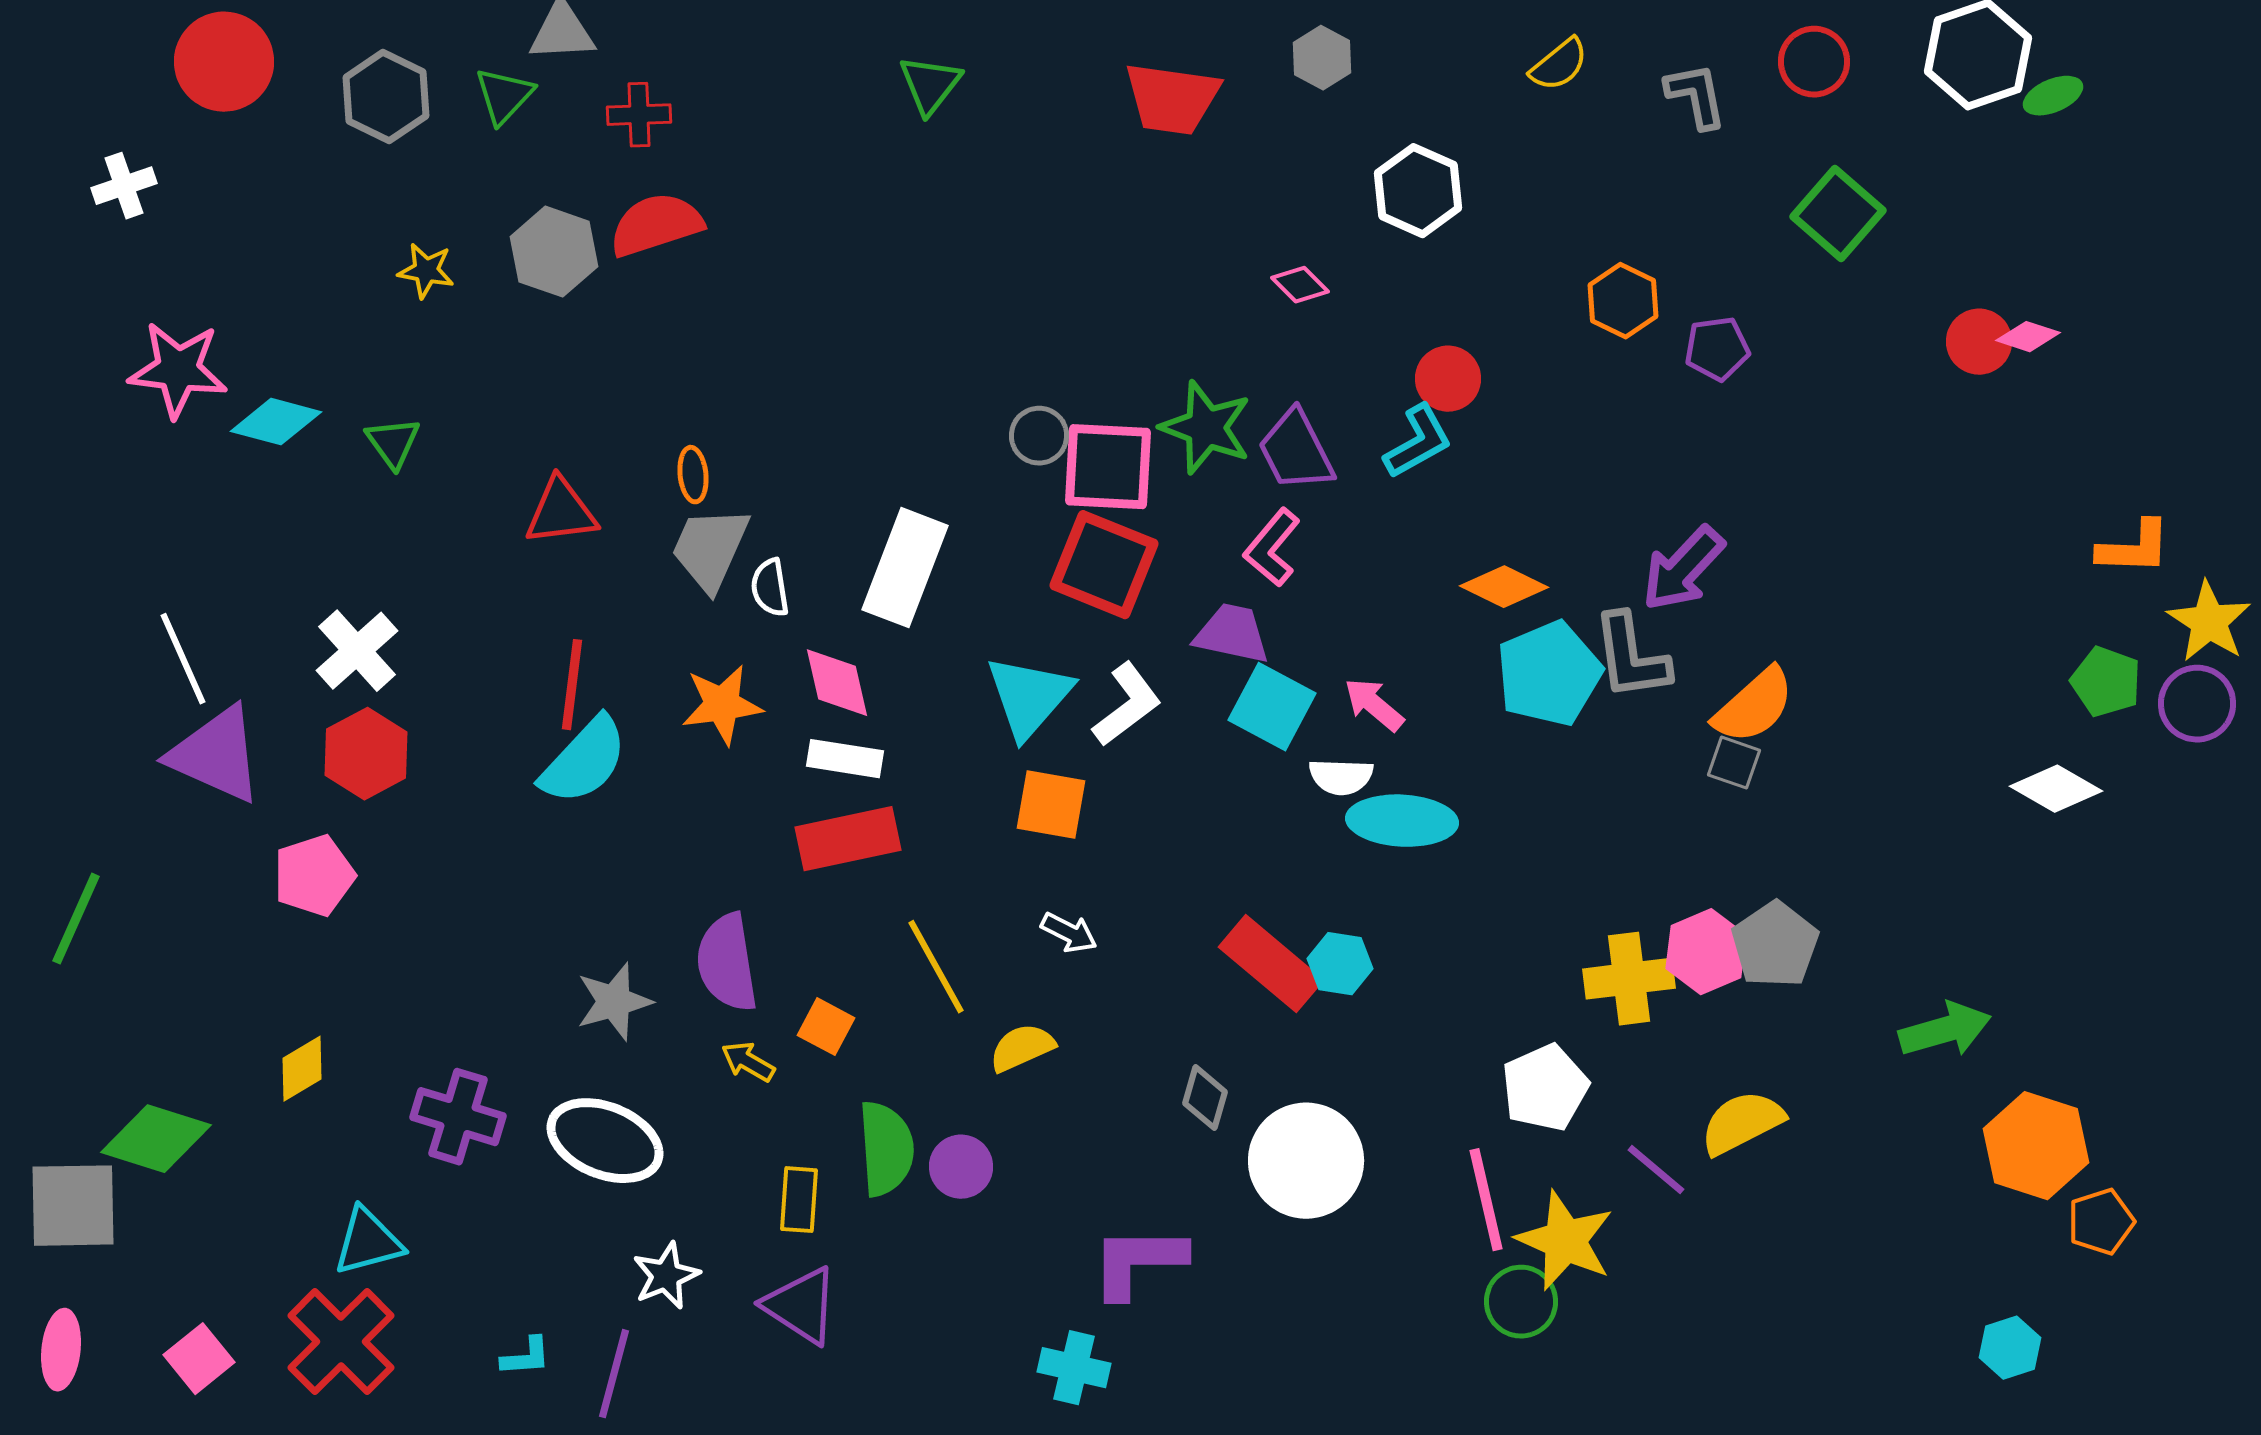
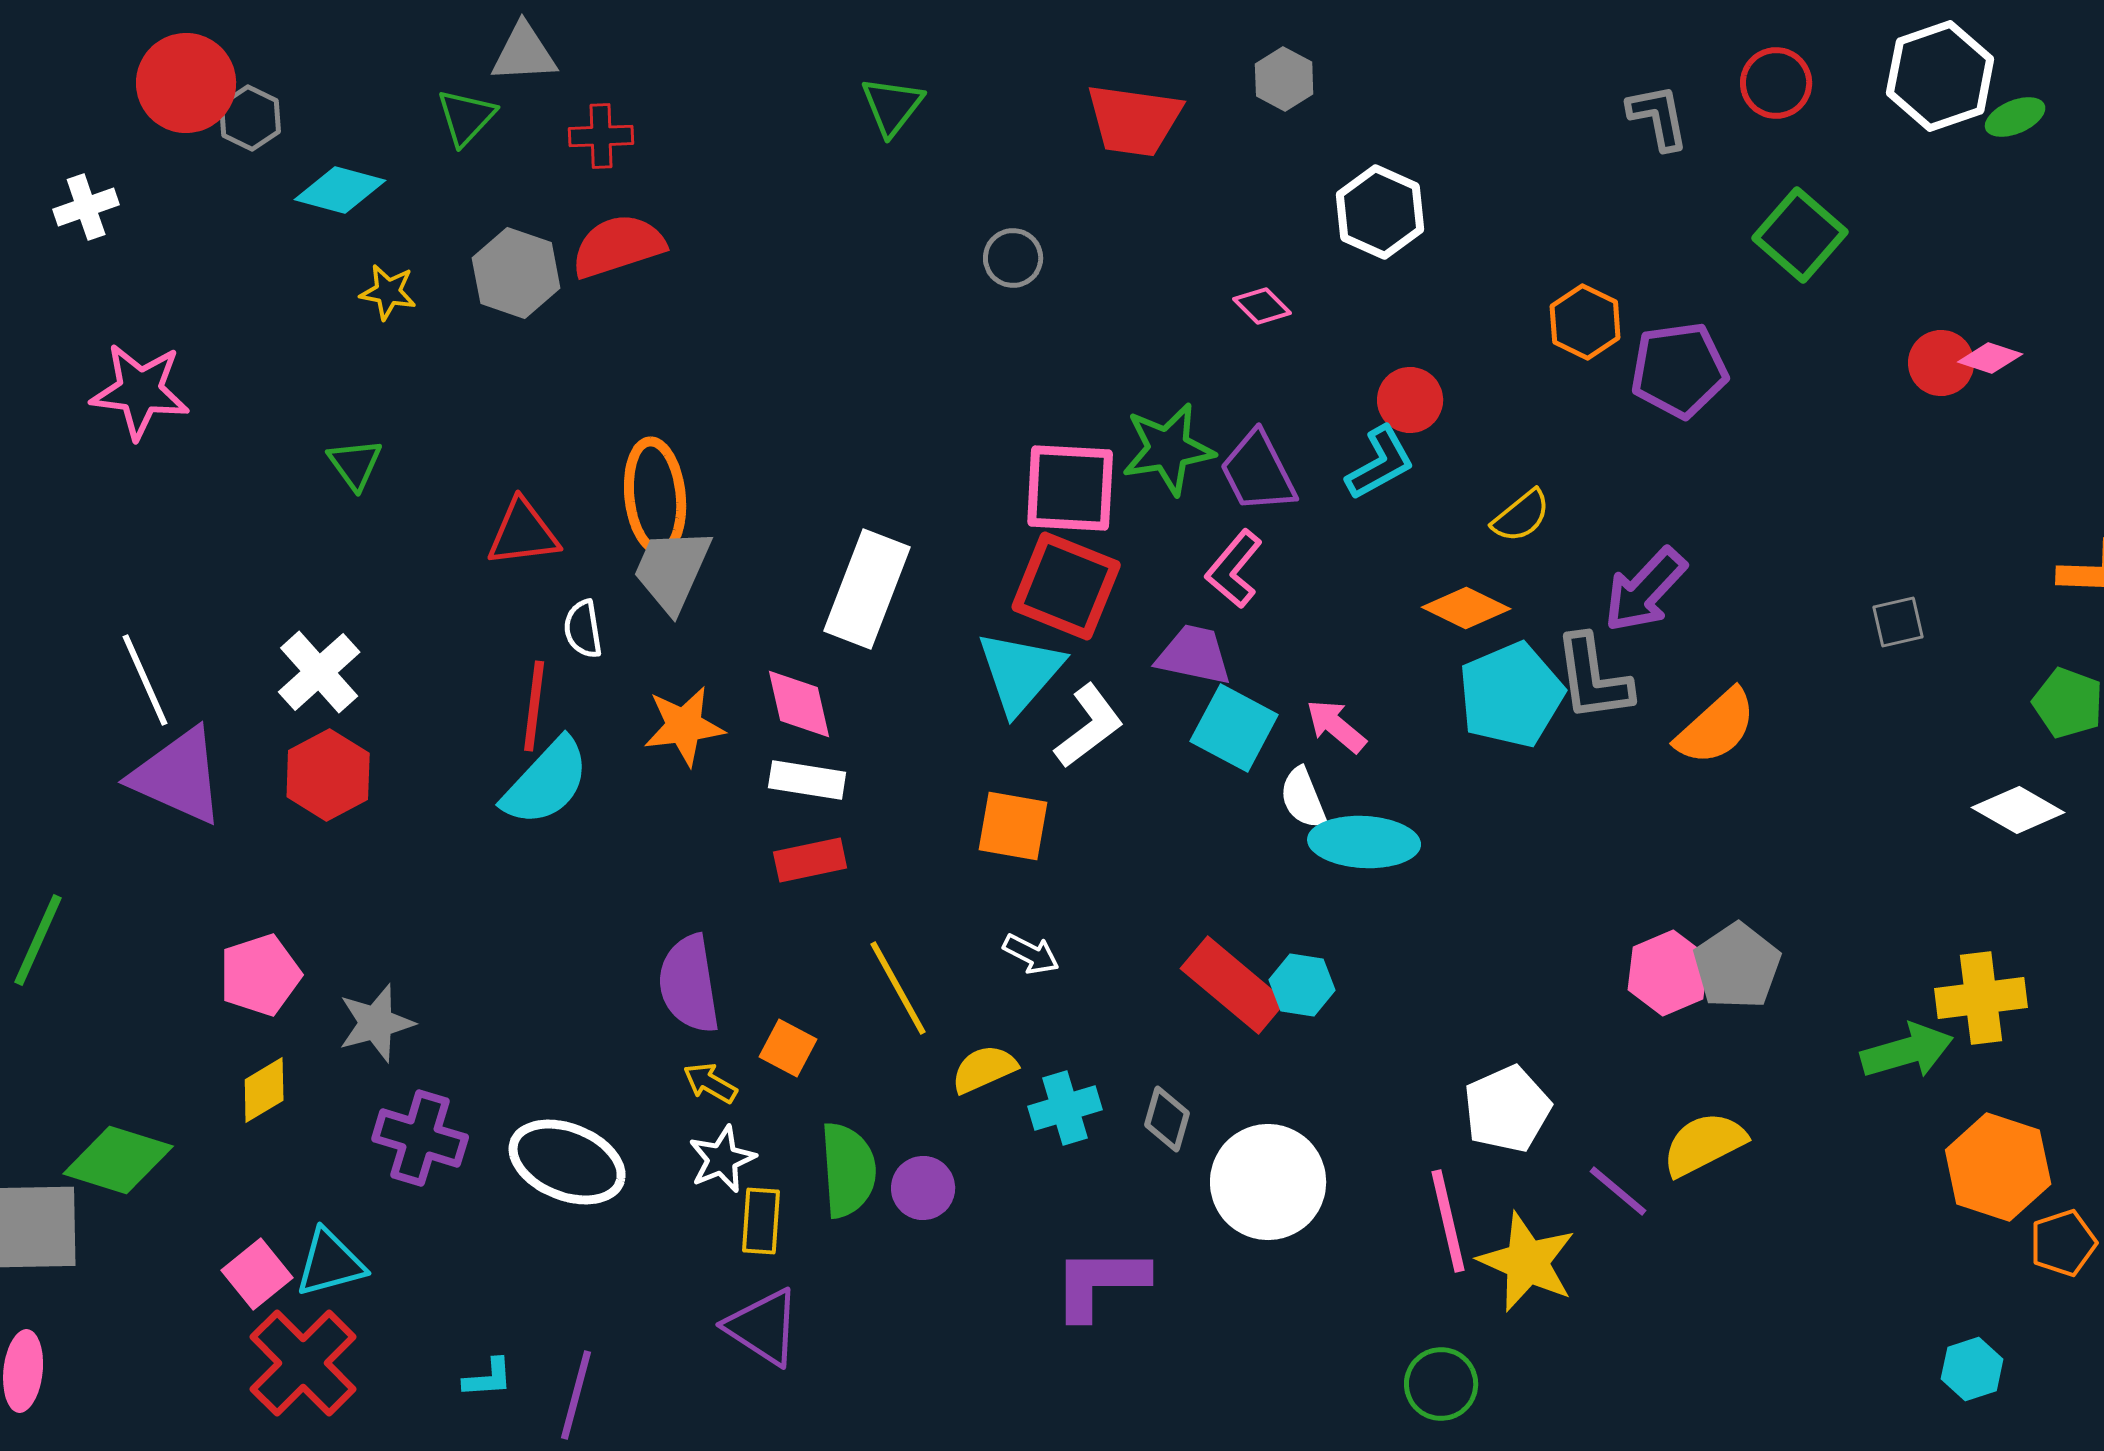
yellow semicircle: (1559, 65) -> (1521, 516), moved
gray hexagon: (386, 97) -> (250, 118), moved, size x0.7
purple pentagon: (1717, 349) -> (1679, 370), size x1.5
cyan diamond: (276, 422) -> (340, 190), moved
green star: (1206, 428) -> (1168, 449), turned -30
gray circle: (1039, 436) -> (1013, 258), moved
orange ellipse: (693, 475) -> (655, 496), size x2.0
white semicircle: (770, 588) -> (583, 629), moved
cyan triangle: (1029, 697) -> (1020, 672), moved
gray square: (1734, 763) -> (1898, 622), moved, turned -32
white semicircle: (1341, 777) -> (1303, 798), turned 66
red rectangle: (848, 839) -> (810, 860), size x0.7
pink pentagon: (314, 876) -> (260, 975), moved
yellow cross: (1629, 979) -> (1981, 998), moved
gray star: (614, 1002) -> (376, 1023), moved
white star: (666, 1276) -> (722, 1159), moved
green circle: (1521, 1302) -> (1441, 1384), moved
pink square: (199, 1359) -> (257, 1274), moved
cyan cross: (1074, 1368) -> (1065, 1108), moved, turned -30

